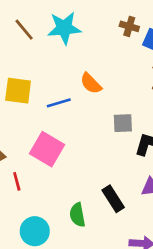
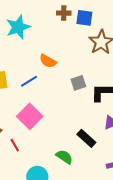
pink square: (47, 149) -> (30, 116), turned 30
green semicircle: (77, 215) -> (64, 157), turned 150

